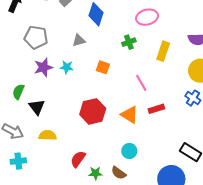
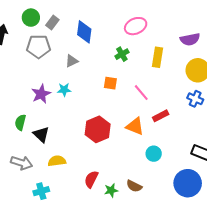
gray pentagon: (36, 37) -> (39, 47), moved
orange square: (103, 67) -> (110, 83), moved
cyan circle: (129, 151) -> (154, 154), moved
cyan cross: (18, 161) -> (41, 191), moved

